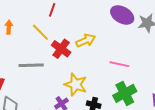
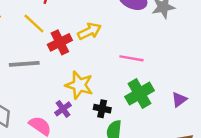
red cross: (61, 49) -> (60, 42), turned 30

